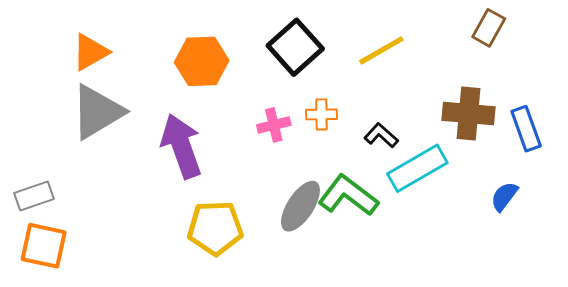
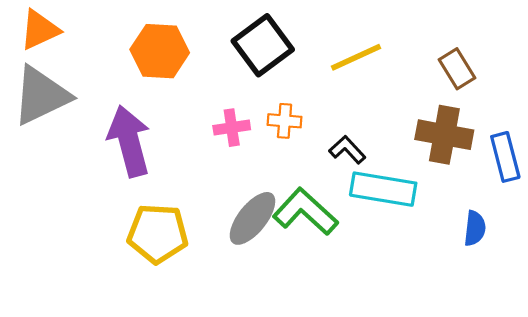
brown rectangle: (489, 28) -> (457, 69), moved, turned -66
cyan rectangle: (417, 168) -> (383, 189), turned 34
blue semicircle: (504, 196) -> (475, 228), turned 144

